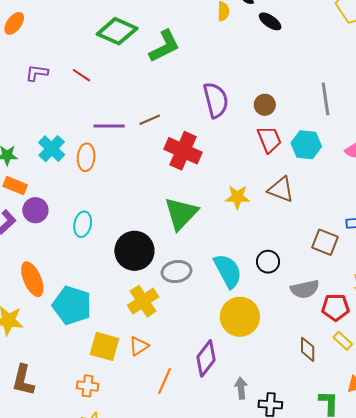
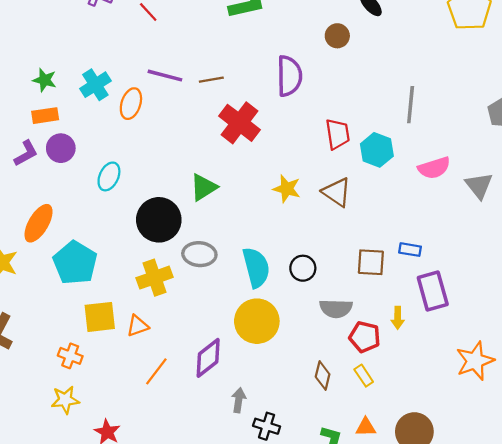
brown circle: (265, 105) -> (337, 36), moved
orange rectangle: (15, 186) -> (45, 116), turned -45
green triangle: (181, 213) -> (204, 187), moved, size x0.7
brown square: (325, 242) -> (371, 262), turned -32
orange ellipse: (32, 279) -> (39, 223), turned 40
yellow square: (105, 346) -> (100, 317), turned -36

